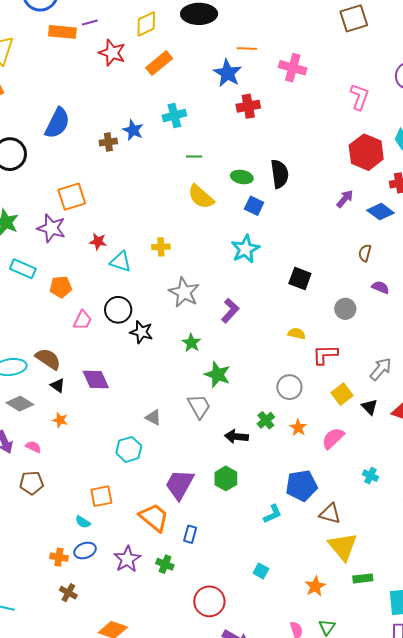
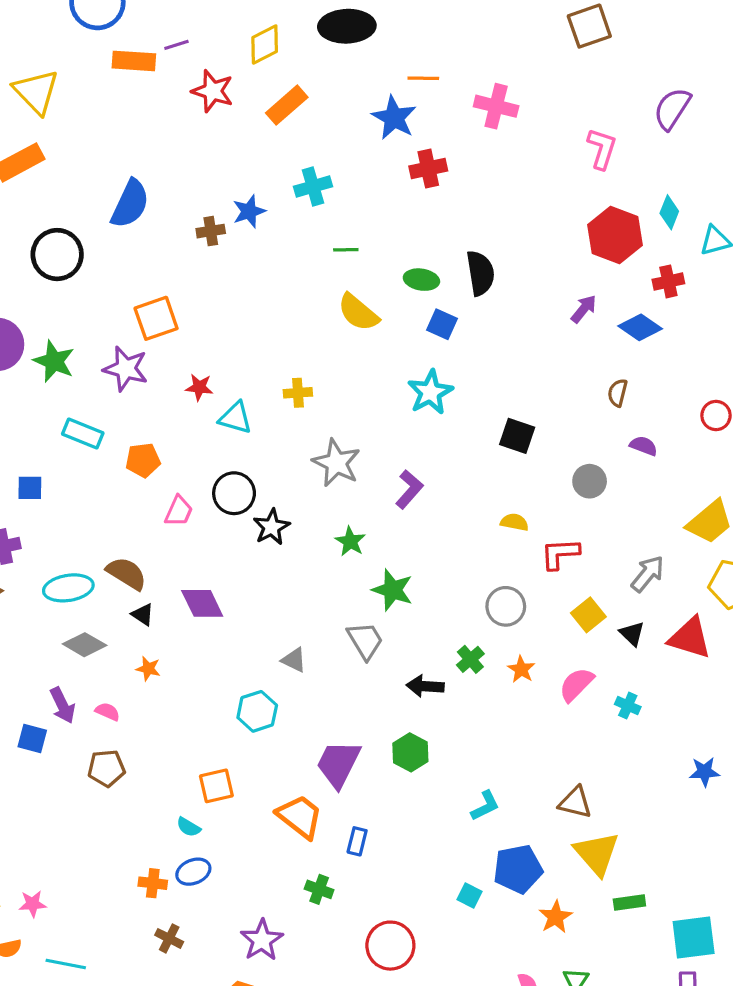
blue star: (133, 130) -> (249, 211), turned 30
black star: (141, 332) -> (271, 527), turned 30
cyan cross: (370, 476) -> (628, 706), moved
blue pentagon: (302, 486) -> (518, 869), moved
purple star: (127, 559) -> (262, 940), moved

